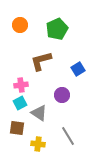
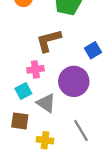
pink cross: (21, 85) -> (35, 69), moved
purple circle: (62, 95) -> (74, 81), size x1.6

